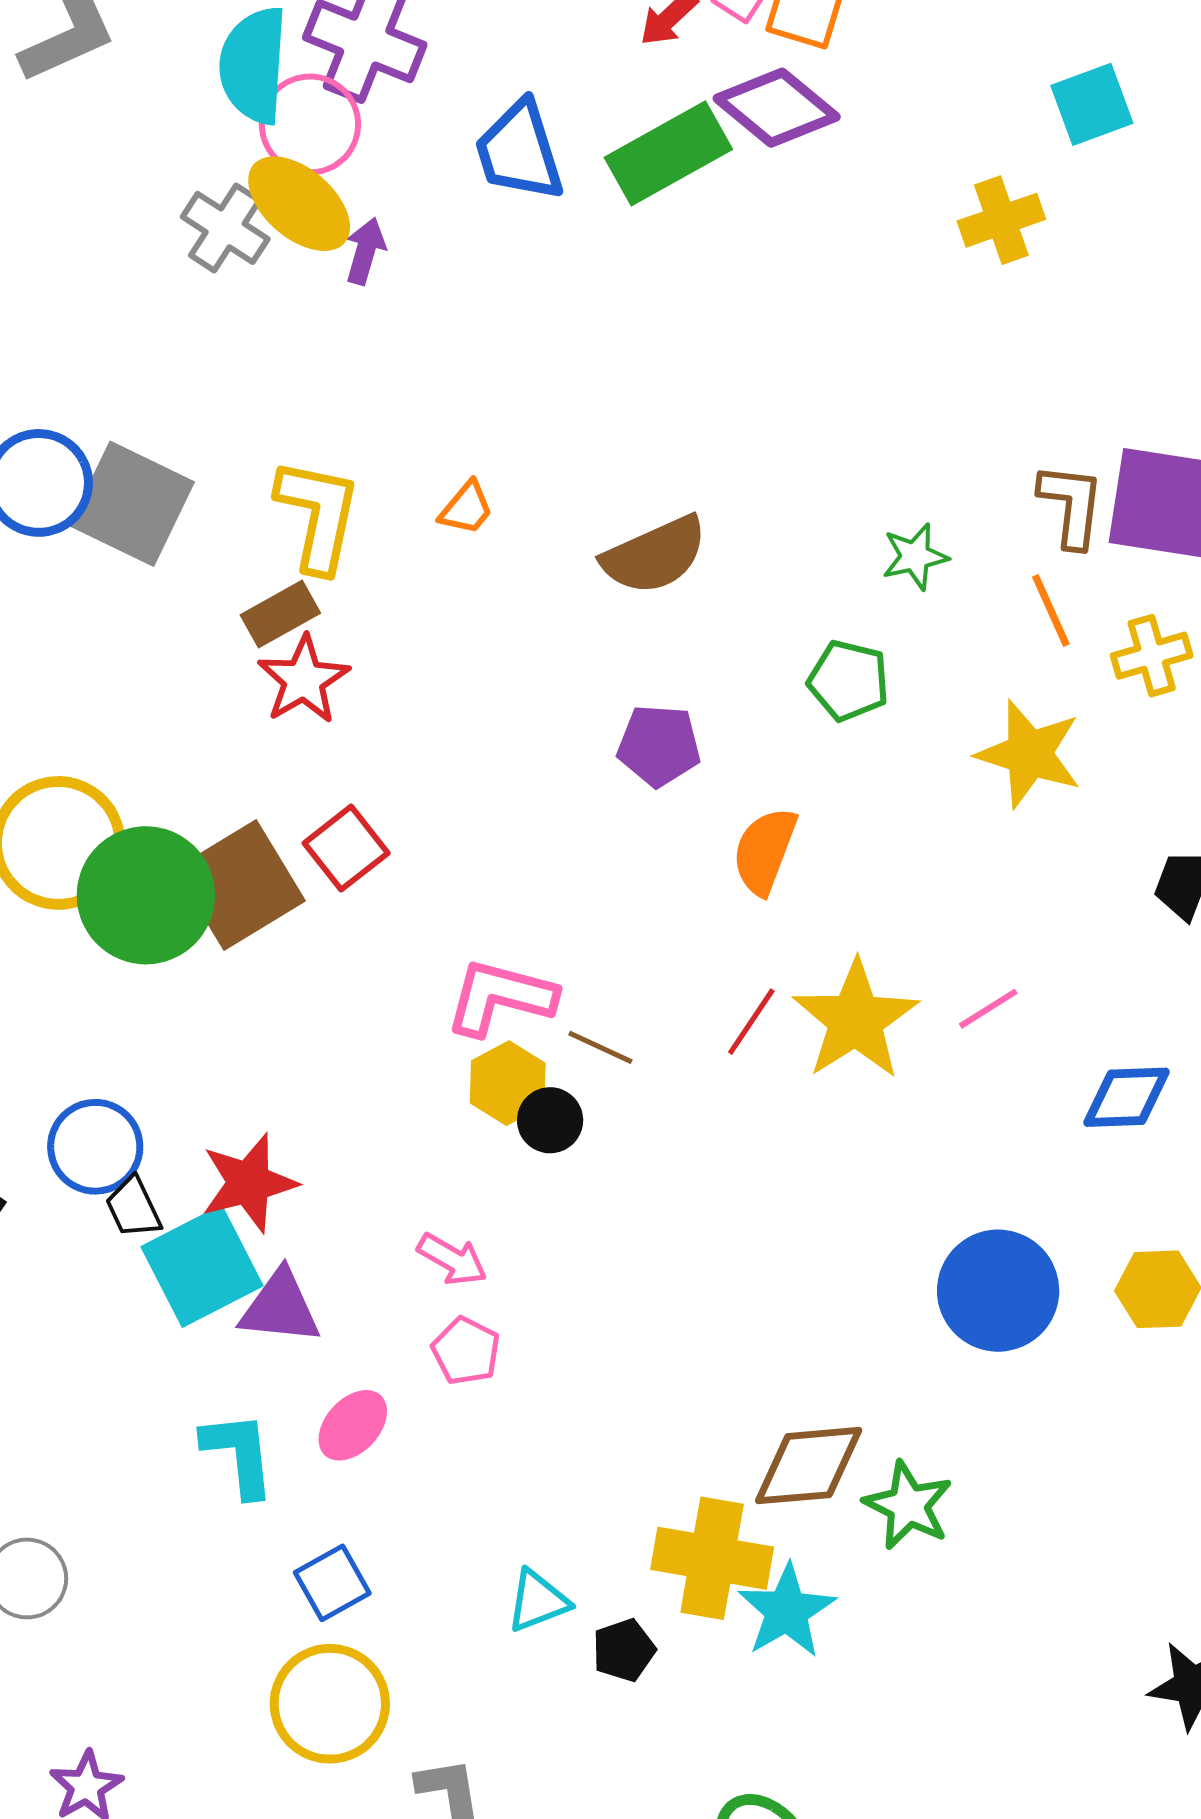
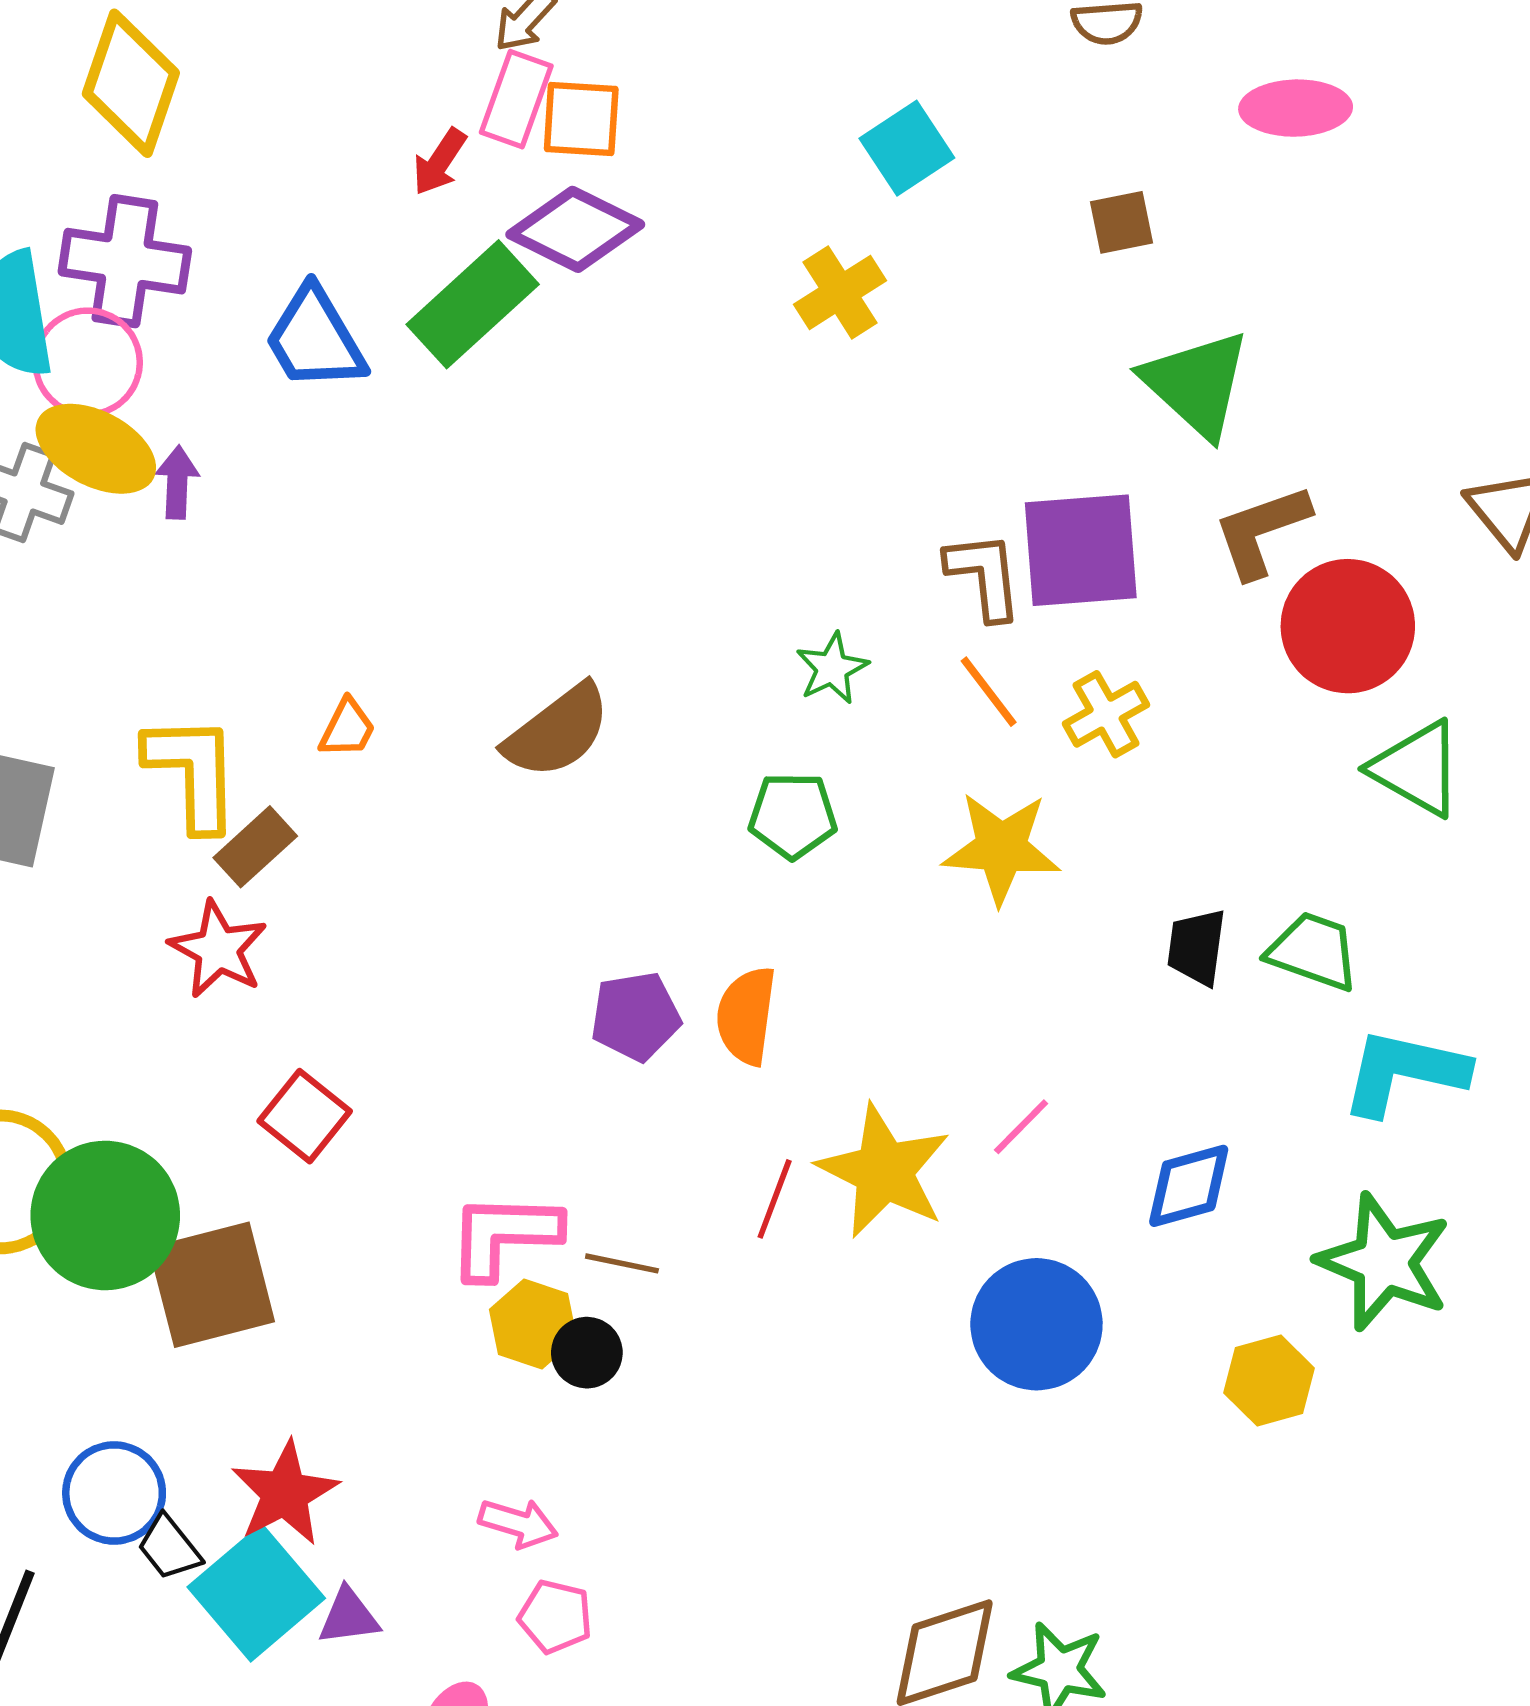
brown rectangle: (280, 614) -> (255, 847), moved
purple pentagon: (659, 746) -> (636, 1016), moved
brown square: (240, 885) -> (212, 1285), moved, turned 30
blue circle: (998, 1291) -> (1036, 1324), moved
purple triangle: (280, 1307) -> (349, 1617), size x0.7

